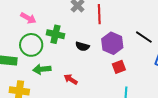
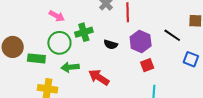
green cross: (55, 34) -> (84, 32), turned -30
red arrow: (71, 79) -> (99, 77), size x1.5

